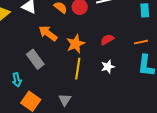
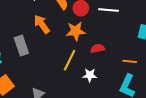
orange star: (76, 44) -> (76, 31), moved
yellow line: (78, 69) -> (70, 60), moved

